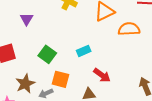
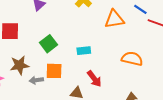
orange semicircle: (129, 29) -> (132, 59), moved
orange square: (61, 79) -> (54, 71), turned -30

